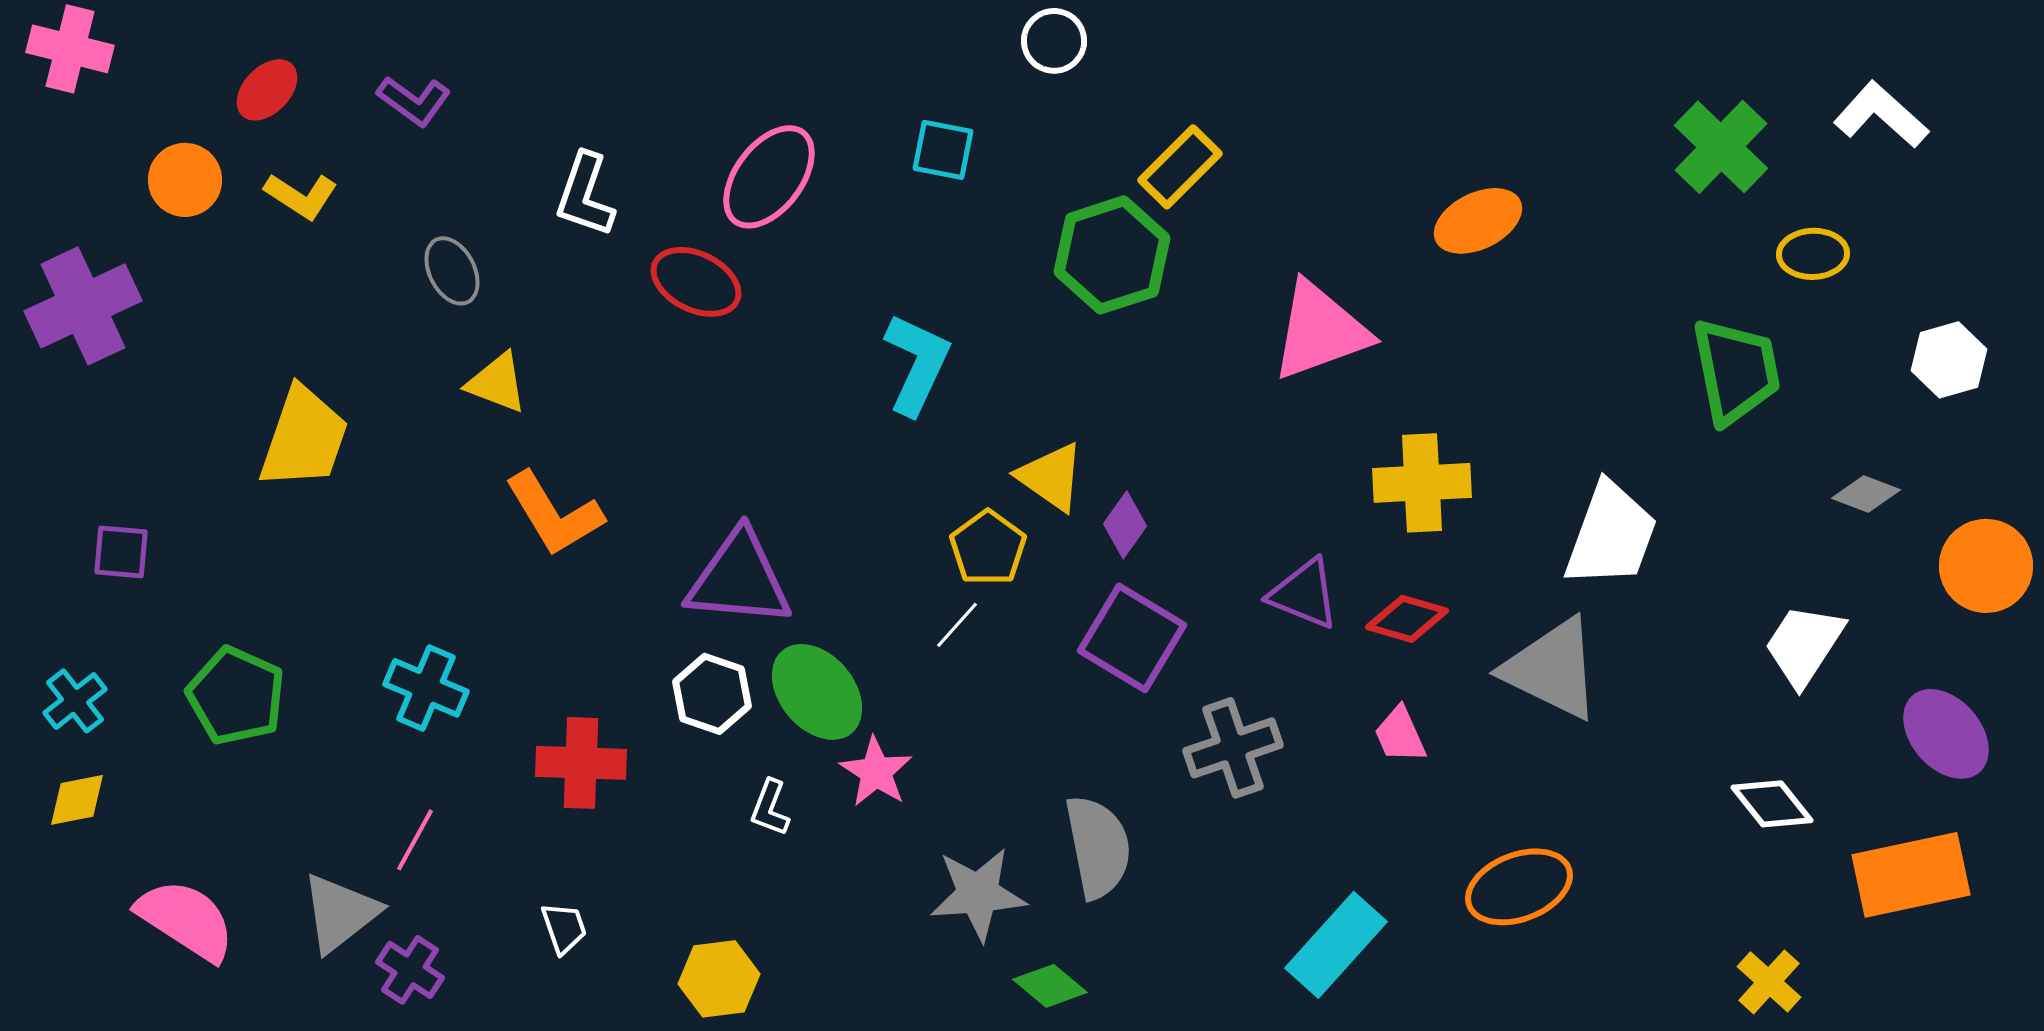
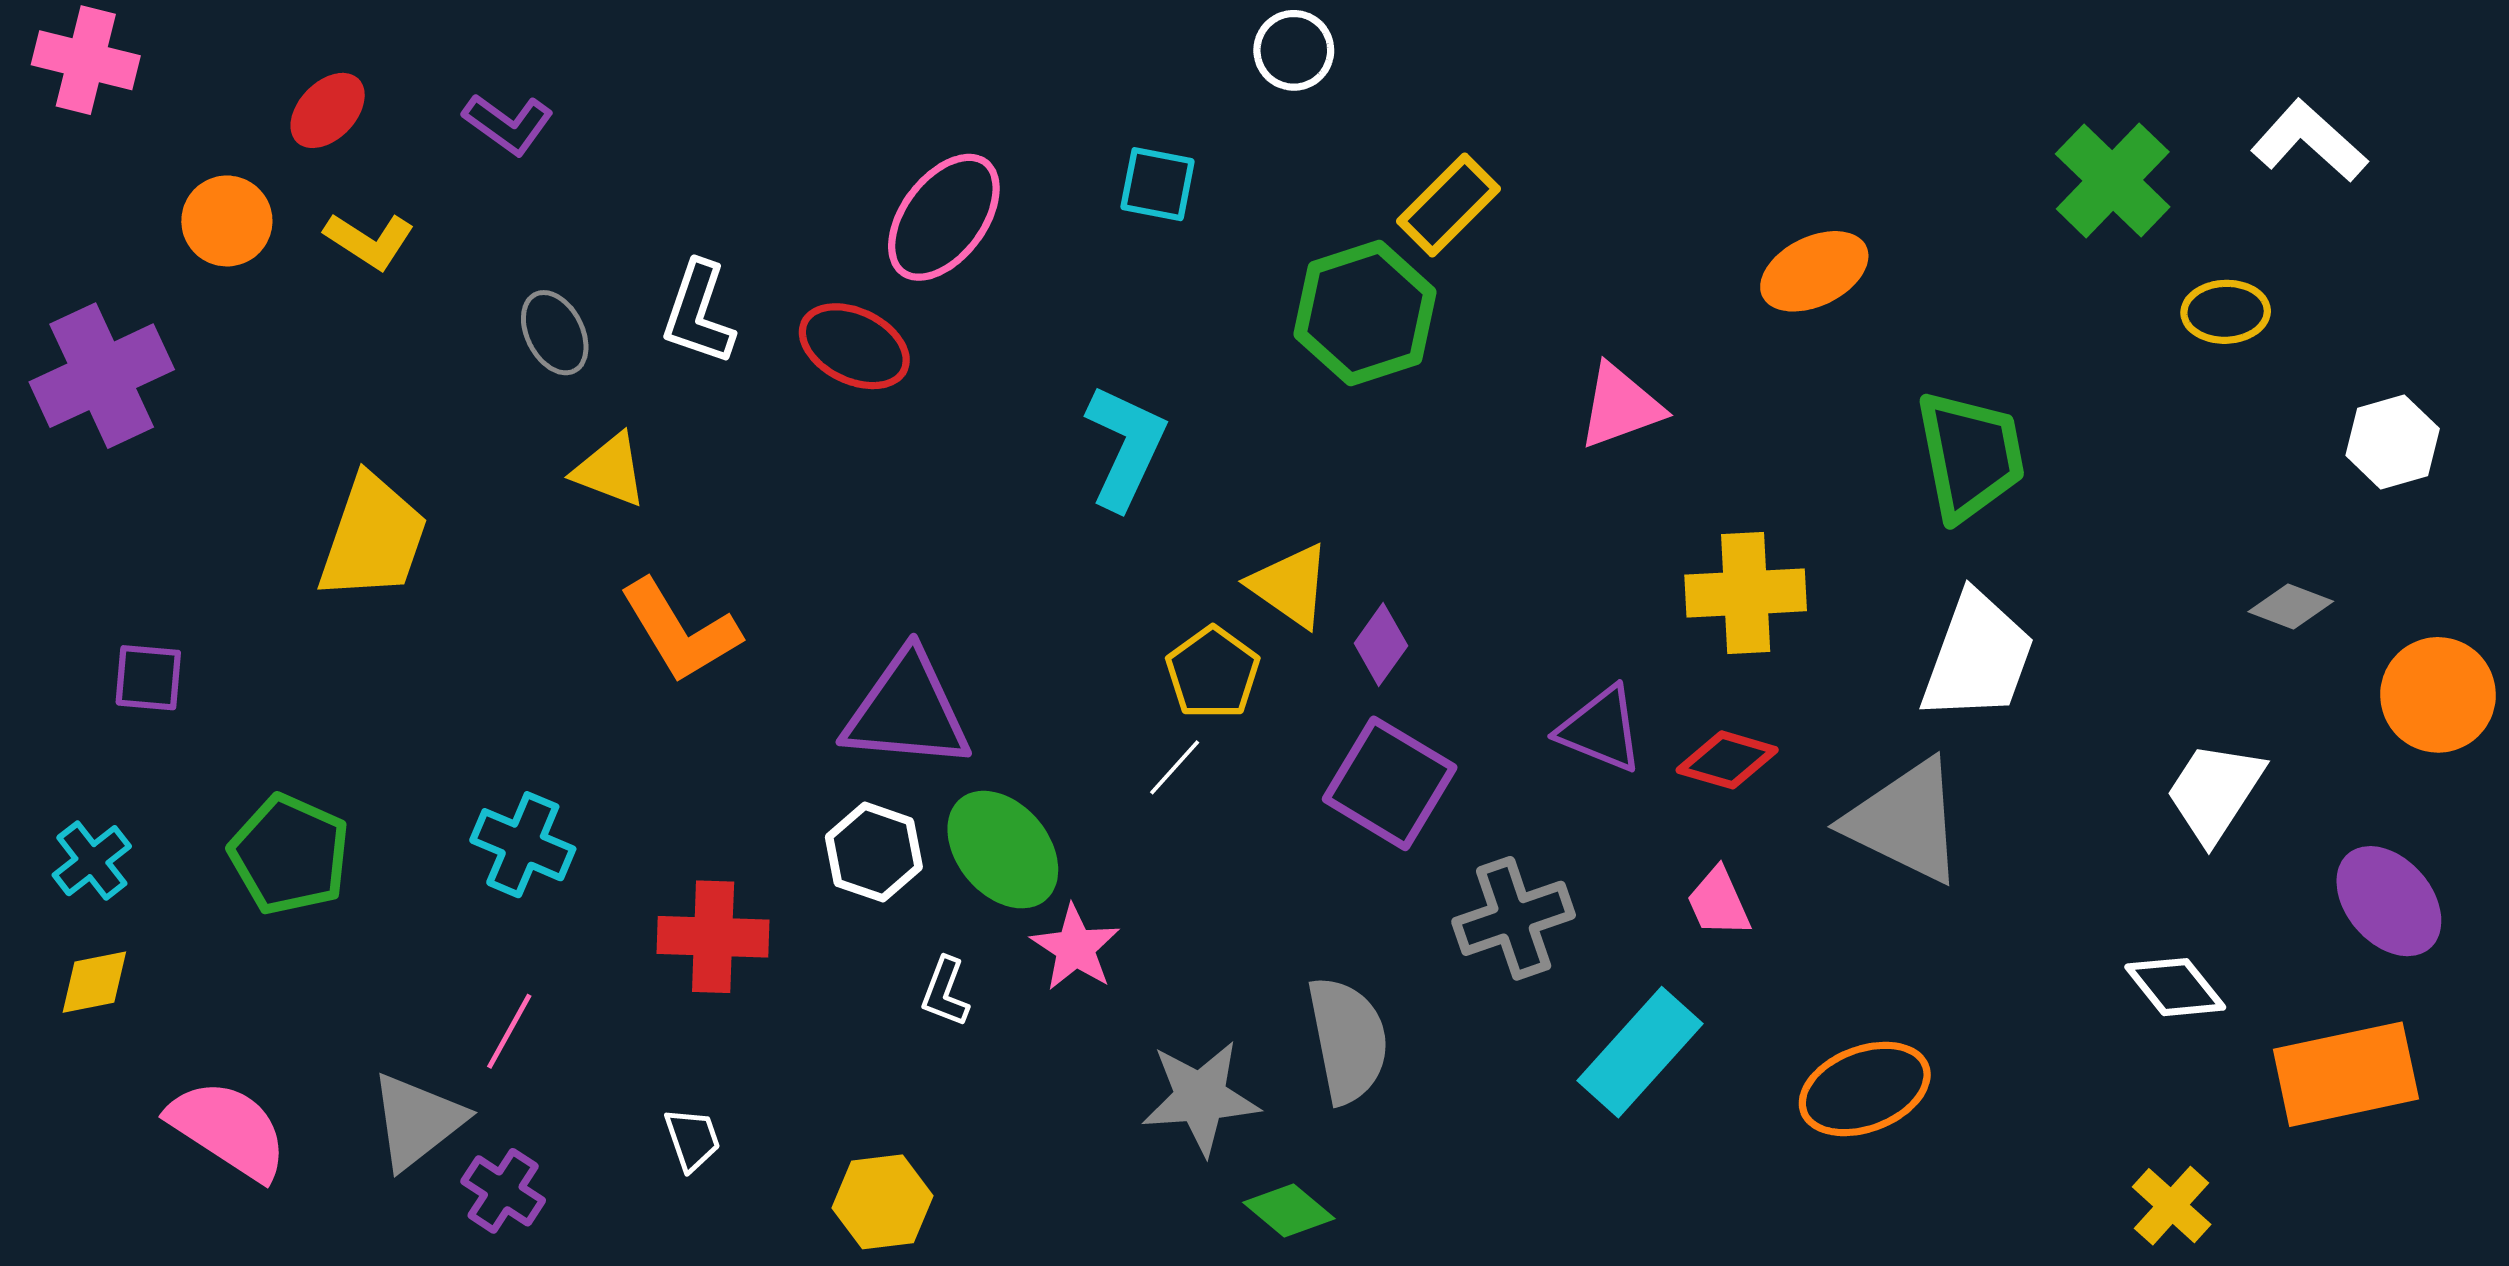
white L-shape: (585, 195) -> (698, 313), moved
pink triangle: (1320, 331) -> (1620, 406), size x0.7
green trapezoid: (1736, 371) -> (1970, 455), moved
cyan rectangle: (1336, 945) -> (1640, 1052), moved

